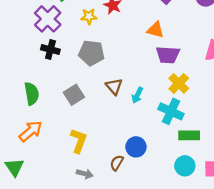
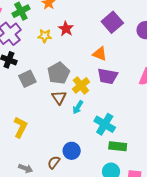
gray pentagon: (91, 53) -> (59, 73), moved, turned 30
yellow cross: (179, 83) -> (81, 85), moved
gray square: (74, 95) -> (27, 79), moved
yellow L-shape: (79, 141) -> (20, 127), moved

